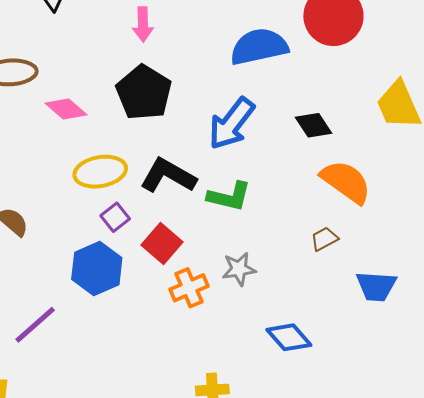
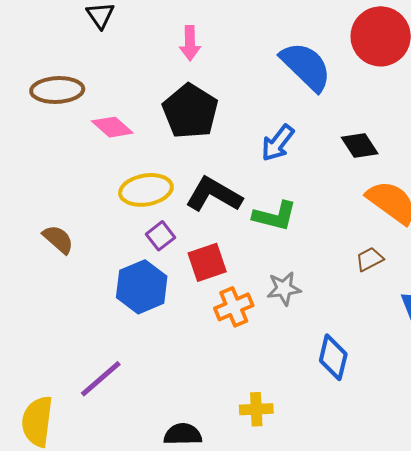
blue semicircle: (259, 47) -> (306, 66), turned 56
blue arrow: (231, 123) -> (278, 143), size x0.7
red square: (162, 243) -> (207, 262), turned 30
purple line: (35, 325) -> (101, 379), moved
blue diamond: (289, 337) -> (333, 357), turned 54

